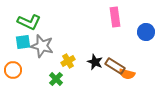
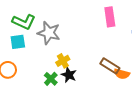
gray star: (42, 46) -> (49, 33), moved
black star: (95, 62) -> (69, 75), moved

